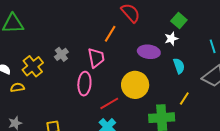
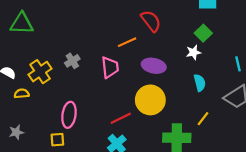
orange line: (110, 34) -> (127, 42), turned 30
purple ellipse: (149, 52) -> (154, 66), moved
pink ellipse: (84, 84) -> (69, 115), moved

